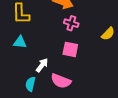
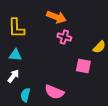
pink square: (70, 49) -> (83, 66), moved
white arrow: (42, 65) -> (13, 76), moved

